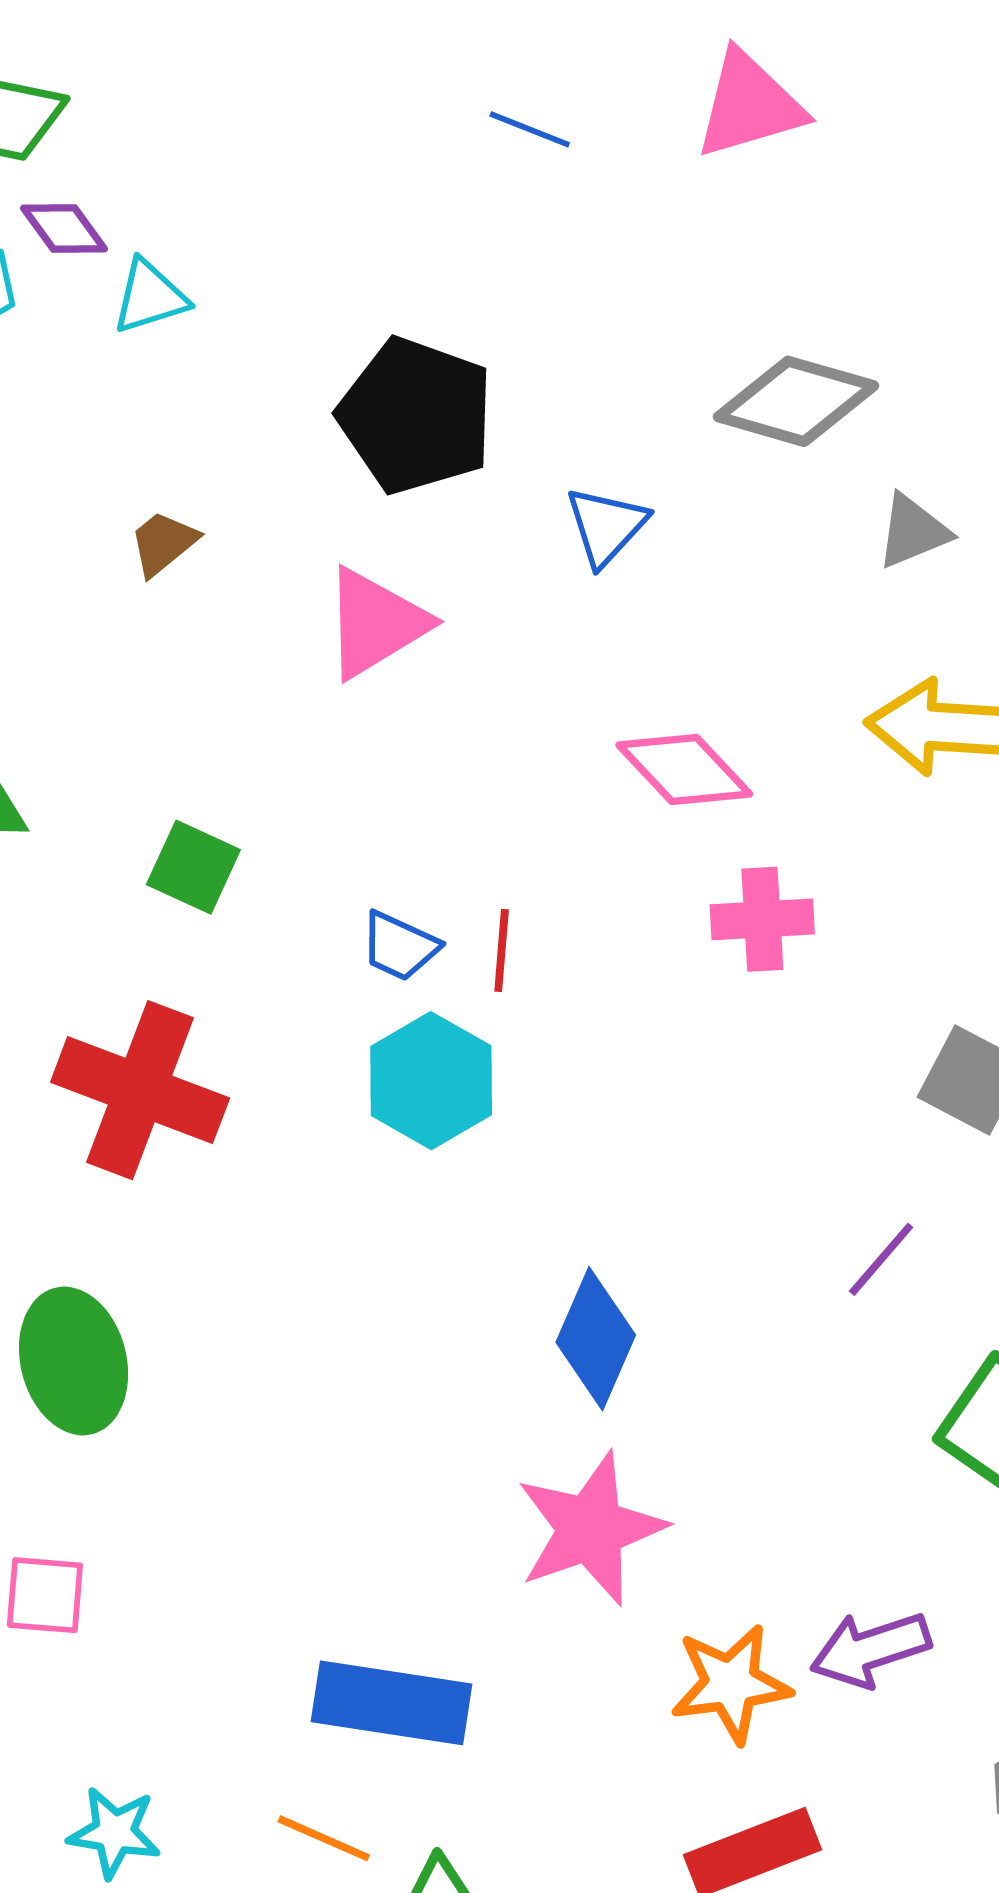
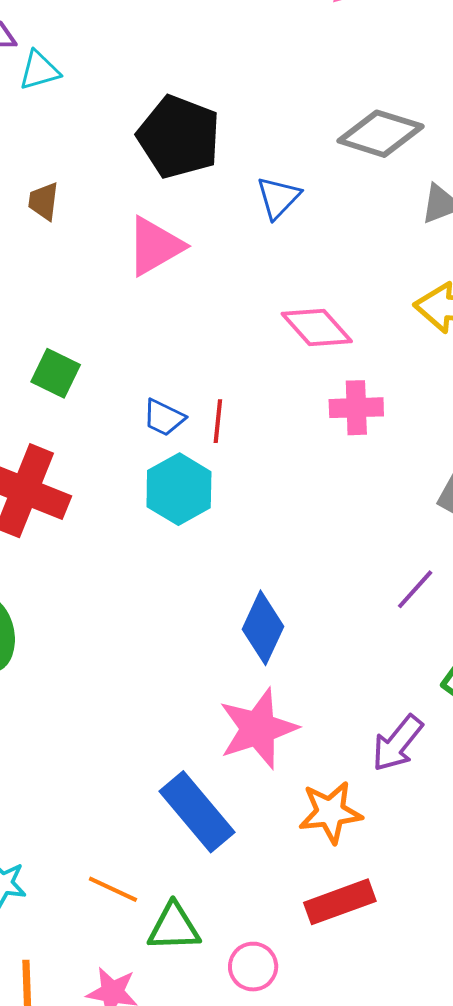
brown trapezoid: (163, 543) -> (44, 201), turned -45
purple arrow: (870, 1649) -> (397, 743), moved, turned -34
blue rectangle: (391, 1703) -> (197, 812), moved, turned 40

